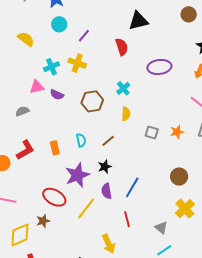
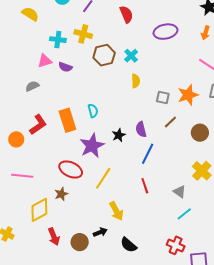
cyan cross: (51, 67) -> (58, 40), turned 35
brown hexagon: (92, 101) -> (104, 55), moved
orange star: (177, 132) -> (188, 95), size x1.5
brown line: (108, 141) -> (170, 122), moved
orange rectangle: (55, 148) -> (67, 120), size x1.6
brown circle: (179, 177) -> (200, 133), moved
purple semicircle: (107, 191) -> (141, 129), moved
yellow arrow: (109, 244) -> (116, 211), moved

